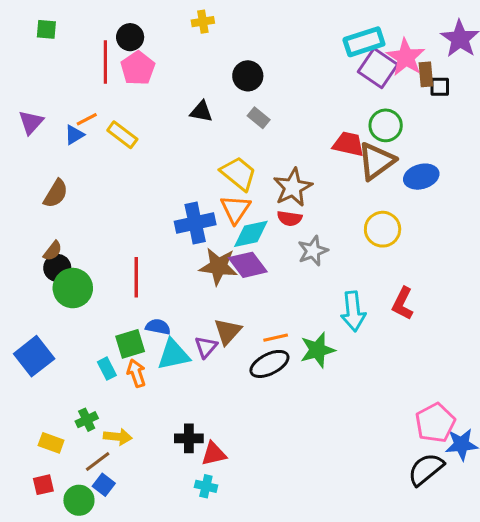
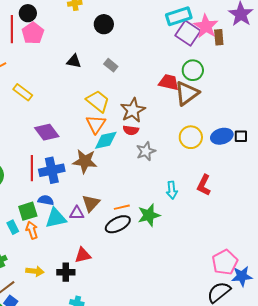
black circle: (248, 76) -> (104, 24), moved
black square: (440, 87) -> (241, 136), moved
yellow rectangle: (122, 135) -> (23, 92), moved
blue ellipse: (421, 177) -> (222, 136), moved
blue cross: (195, 223) -> (52, 170), moved
purple diamond: (248, 265) -> (47, 132), moved
cyan arrow: (353, 311) -> (172, 190), size x0.7
purple triangle: (206, 347) -> (77, 213), turned 49
yellow arrow: (118, 437) -> (35, 271), moved
red triangle: (214, 454) -> (83, 255), moved

